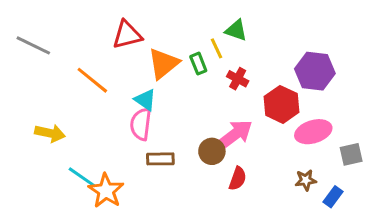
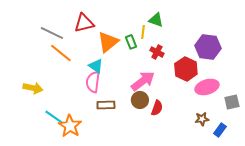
gray line: (33, 45) -> (52, 33), moved
yellow line: (216, 48) -> (143, 32), turned 32
pink arrow: (235, 135) -> (143, 81), moved
red semicircle: (238, 179) -> (157, 108), moved

